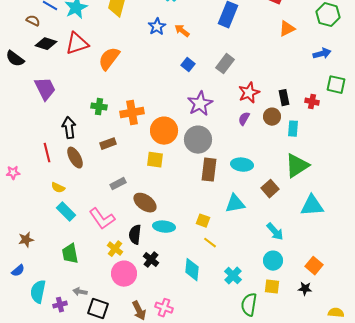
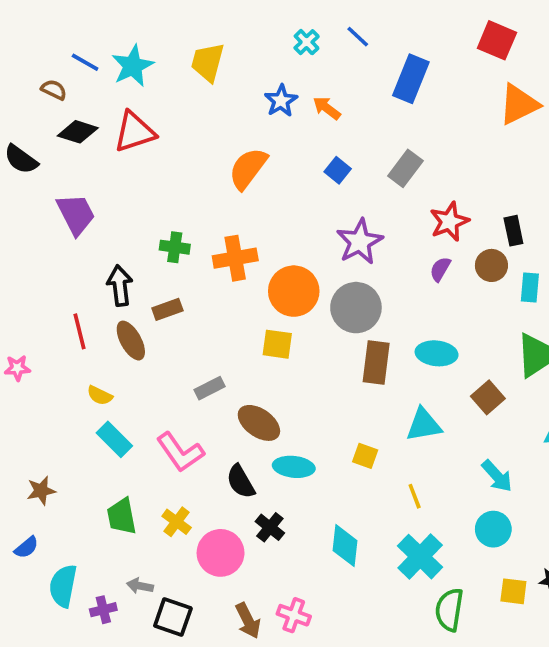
orange triangle: (287, 29) -> (519, 104), size x1.4
orange semicircle: (109, 59) -> (248, 168), moved
brown rectangle: (108, 144) -> (167, 309), moved
black semicircle: (135, 235) -> (241, 481), turned -36
yellow line: (210, 243) -> (415, 496), moved, turned 32
yellow cross: (115, 249) -> (177, 522), moved
cyan cross: (233, 276) -> (420, 557), size x1.4
yellow square: (272, 287) -> (513, 591), moved

